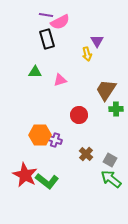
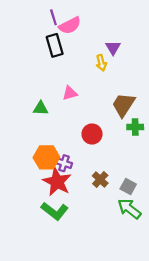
purple line: (46, 15) -> (53, 17), turned 64
green triangle: (35, 72) -> (41, 108), moved
red star: (25, 175) -> (57, 182), moved

